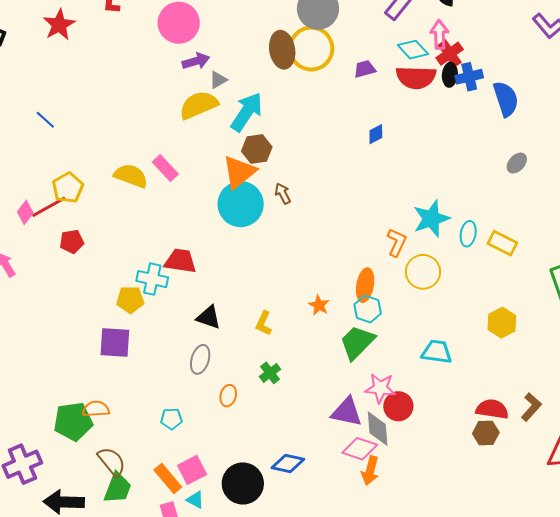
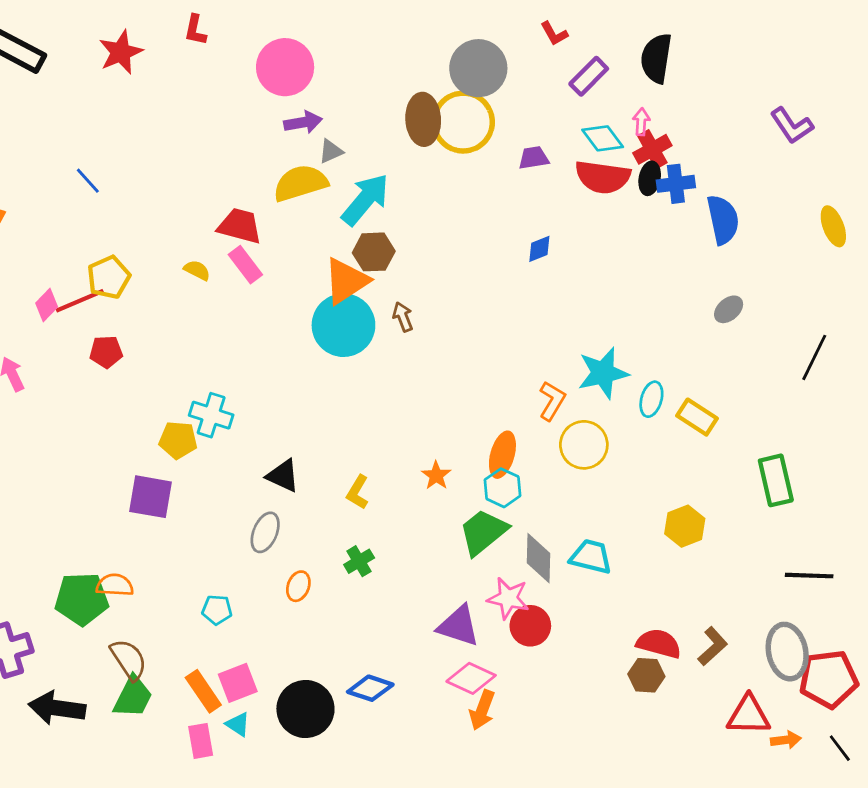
pink arrow: (439, 35) -> (641, 122), size x0.7
yellow semicircle: (131, 176) -> (197, 270), size x0.6
red trapezoid: (180, 261) -> (240, 226), moved
gray diamond: (378, 429) -> (539, 558), moved

